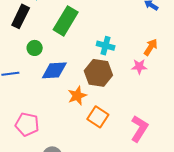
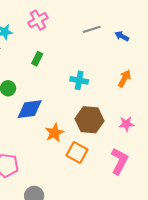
green rectangle: (66, 21) -> (37, 59), size x0.5
pink star: (139, 67) -> (126, 124), moved
brown hexagon: (98, 73) -> (90, 120), moved

